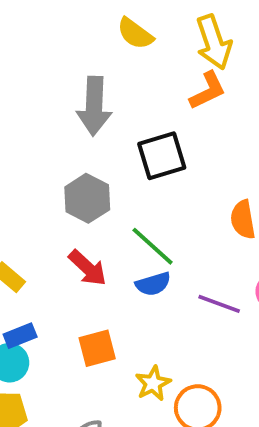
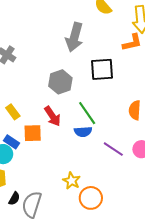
blue rectangle: (20, 336) -> (11, 142), turned 42
orange square: (97, 348) -> (33, 133), moved
yellow star: (153, 383) -> (72, 181), turned -30

